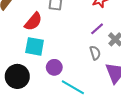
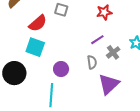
purple circle: (54, 67) -> (61, 69), moved
cyan line: (73, 87) -> (51, 95), moved, turned 55

